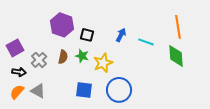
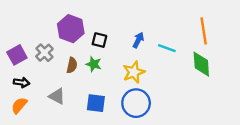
gray cross: (39, 60) -> (44, 53), moved
yellow star: (103, 63) -> (134, 72), moved
gray triangle: (38, 91) -> (57, 96), moved

